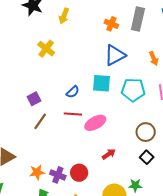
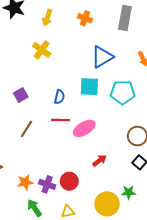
orange cross: (111, 24) -> (85, 18), moved
yellow cross: (46, 49) -> (42, 50), moved
blue semicircle: (73, 92) -> (59, 97), turned -32
purple square: (34, 99) -> (21, 95), moved

